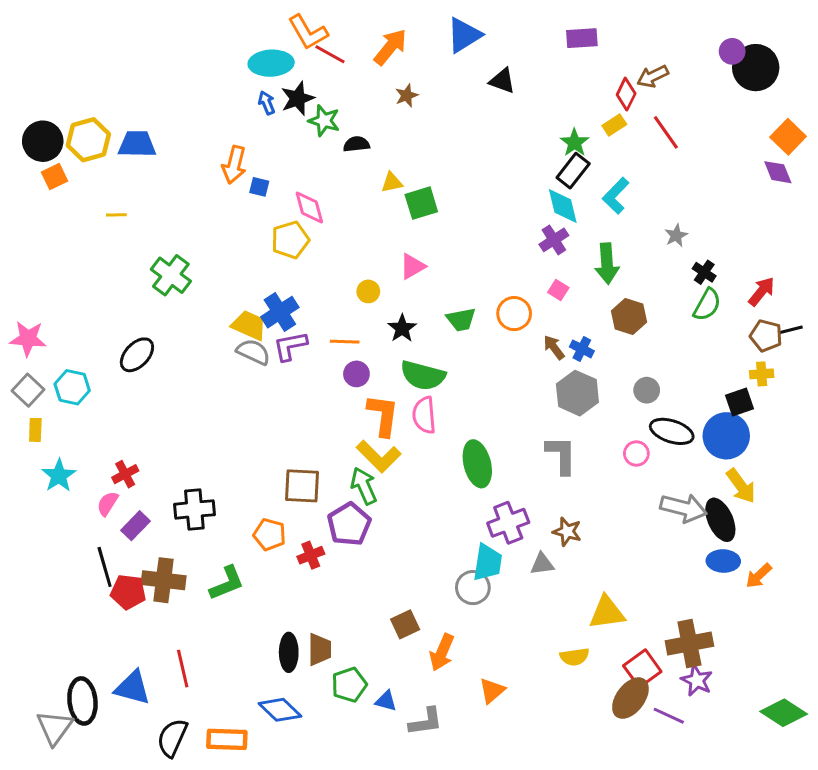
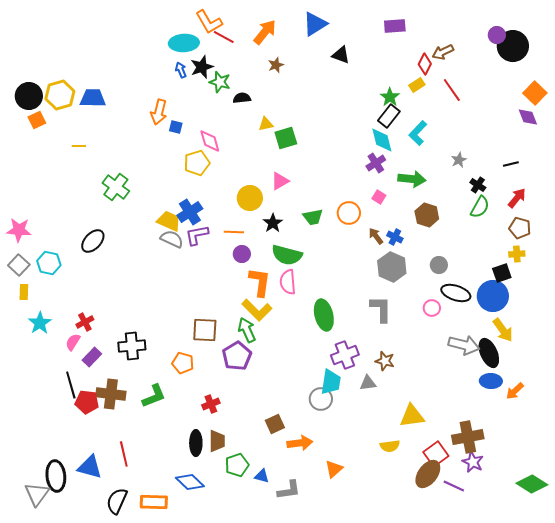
green arrow: (607, 263) -> (412, 179), turned -80
yellow circle: (368, 291) -> (250, 198), size x1.6
black line: (791, 330) -> (511, 164), moved
red cross: (311, 555) -> (211, 404), moved
orange arrow: (442, 652) -> (300, 443), turned -120

